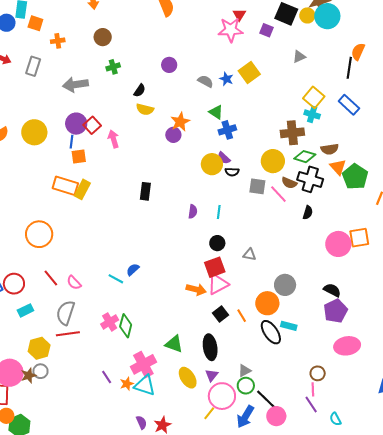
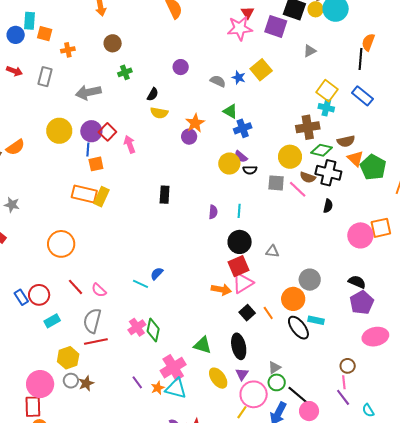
purple square: (267, 30) -> (276, 26), size x1.6
yellow circle: (34, 132) -> (59, 131), moved
black circle: (217, 243) -> (240, 242), size x1.5
brown star: (29, 375) -> (86, 383), moved

